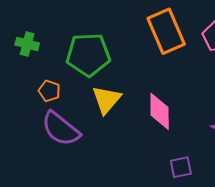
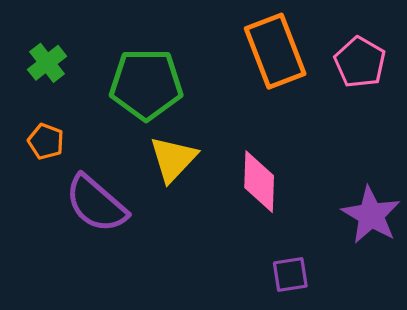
green cross: (27, 44) -> (47, 63), turned 35
orange pentagon: (49, 91) -> (46, 141), moved

